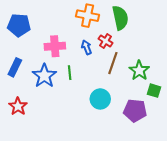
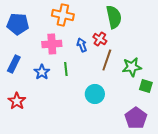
orange cross: (88, 16) -> (63, 15), moved
green star: (139, 70) -> (132, 67), turned 30
blue star: (44, 76) -> (42, 72), size x0.7
purple pentagon: (135, 111) -> (136, 118), moved, turned 30

